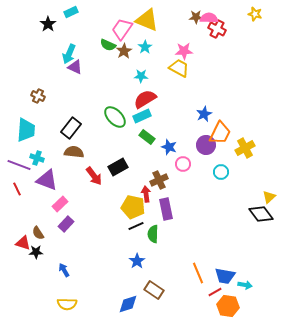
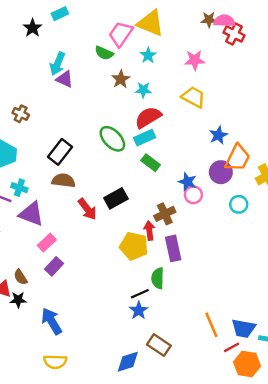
brown star: (124, 51) -> (121, 79), moved
yellow trapezoid: (179, 68) -> (193, 97), moved
blue star: (169, 147) -> (187, 182), moved
black line: (136, 226) -> (140, 294), moved
blue arrow: (64, 270) -> (52, 321), size x1.6

